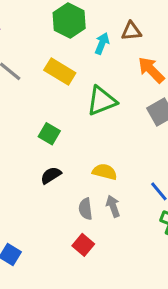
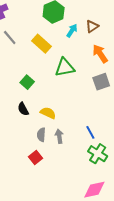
brown triangle: (131, 31) -> (92, 26), turned -40
yellow semicircle: (105, 172) -> (48, 113), moved
black semicircle: (51, 175) -> (23, 109), turned -96

